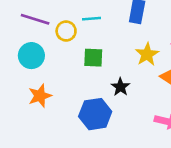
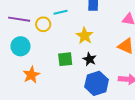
yellow star: (147, 54) -> (85, 36), moved
green square: (93, 58) -> (65, 59), moved
blue hexagon: (95, 114) -> (97, 83), moved

